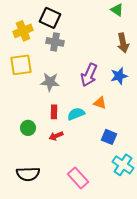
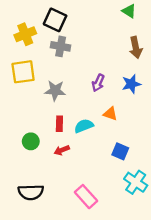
purple arrow: (89, 75) -> (98, 83), size x0.7

